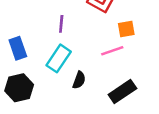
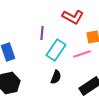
cyan rectangle: (59, 58) -> (56, 50), moved

